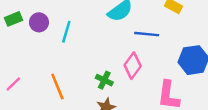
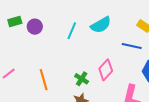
cyan line: (66, 32) -> (72, 31), moved
blue line: (147, 34) -> (132, 46), moved

